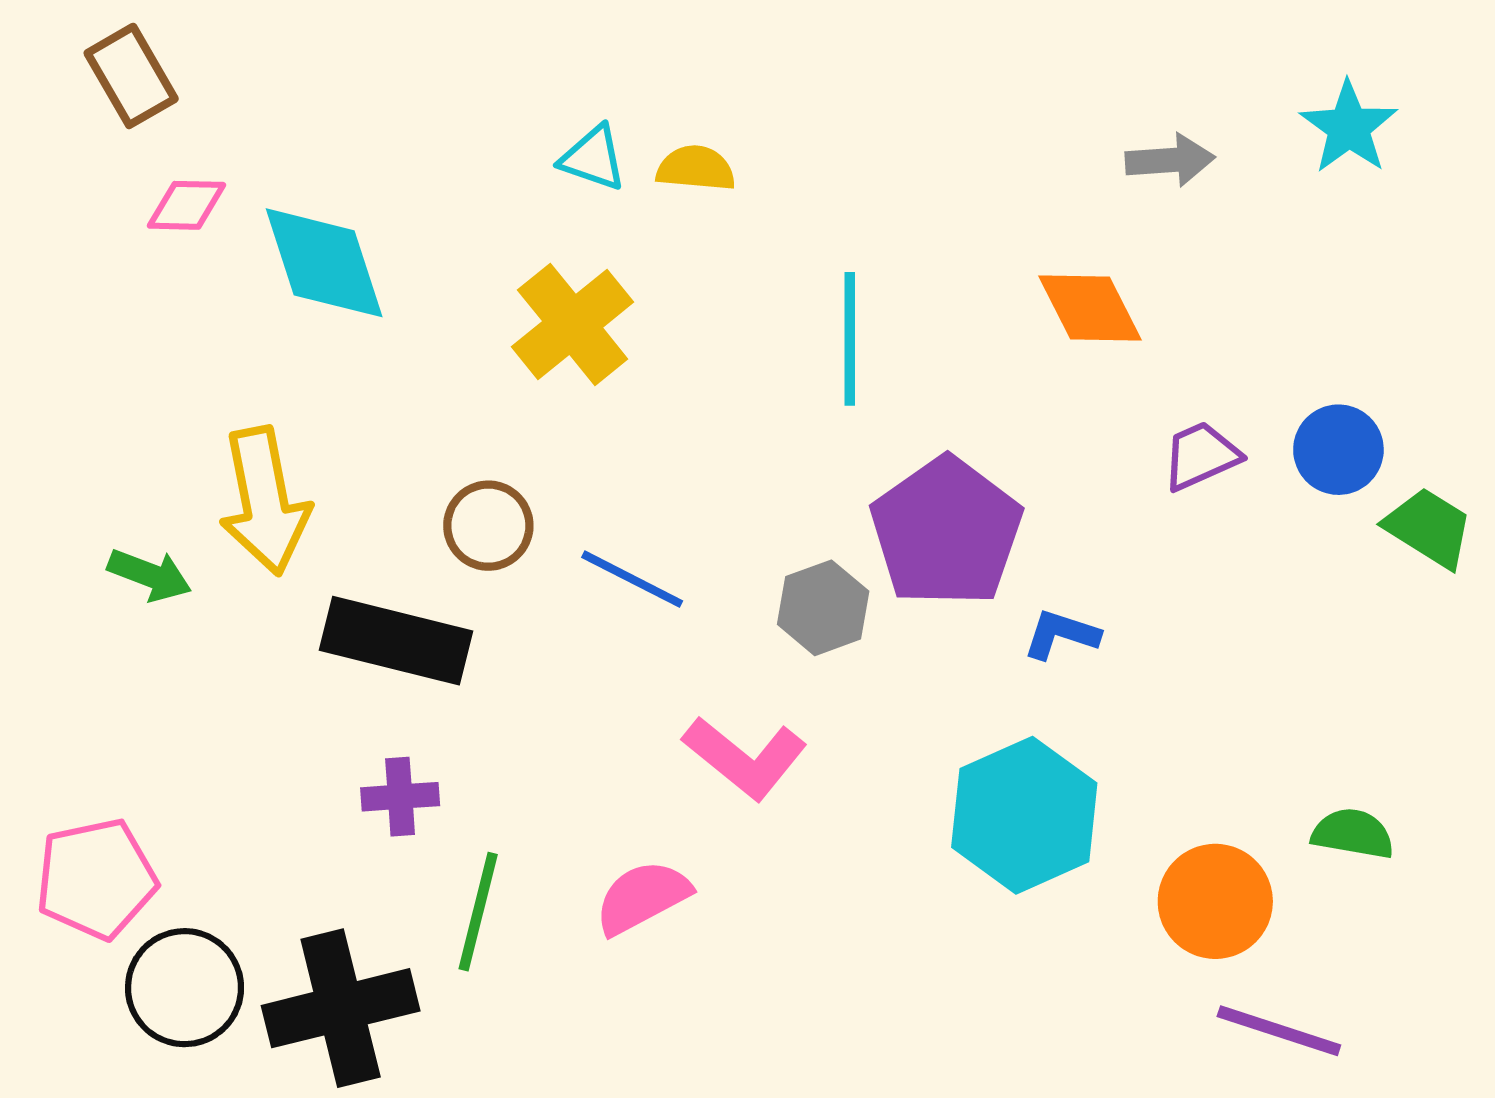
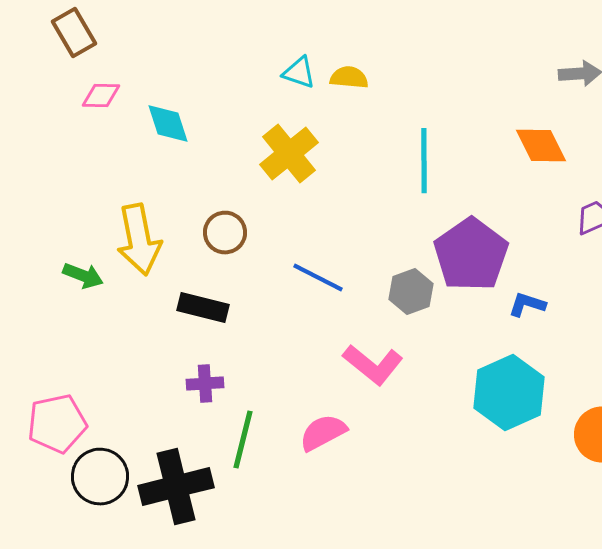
cyan diamond: (324, 263) -> (168, 124), size x0.7
brown circle: (488, 526) -> (225, 233), moved
black rectangle: (396, 641) -> (203, 308), size x0.7

